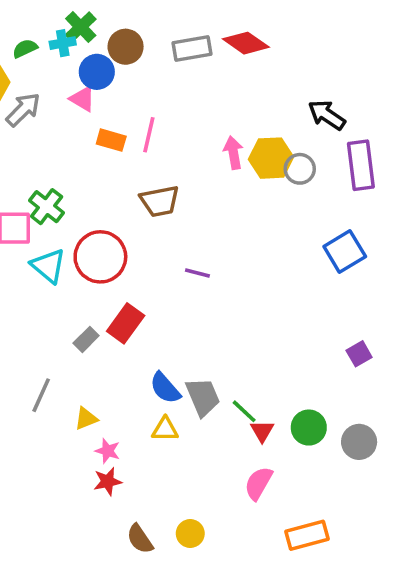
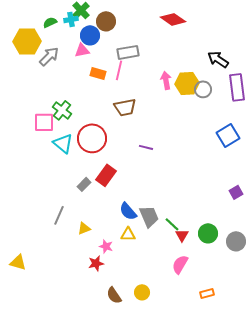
gray rectangle: (192, 48) -> (128, 52), moved
pink triangle: (82, 99) -> (82, 50), turned -42
pink star: (108, 451) -> (106, 246), moved
orange rectangle: (307, 535) -> (207, 293), size x0.6

